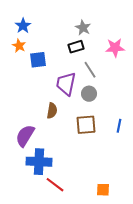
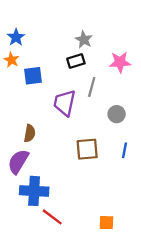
gray line: (90, 70) -> (92, 87), turned 48
gray circle: (89, 94) -> (117, 114), moved
brown semicircle: (52, 111) -> (30, 133), moved

